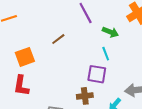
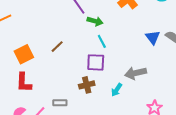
green arrow: (110, 32) -> (95, 21), moved
brown line: (58, 39) -> (57, 47), moved

